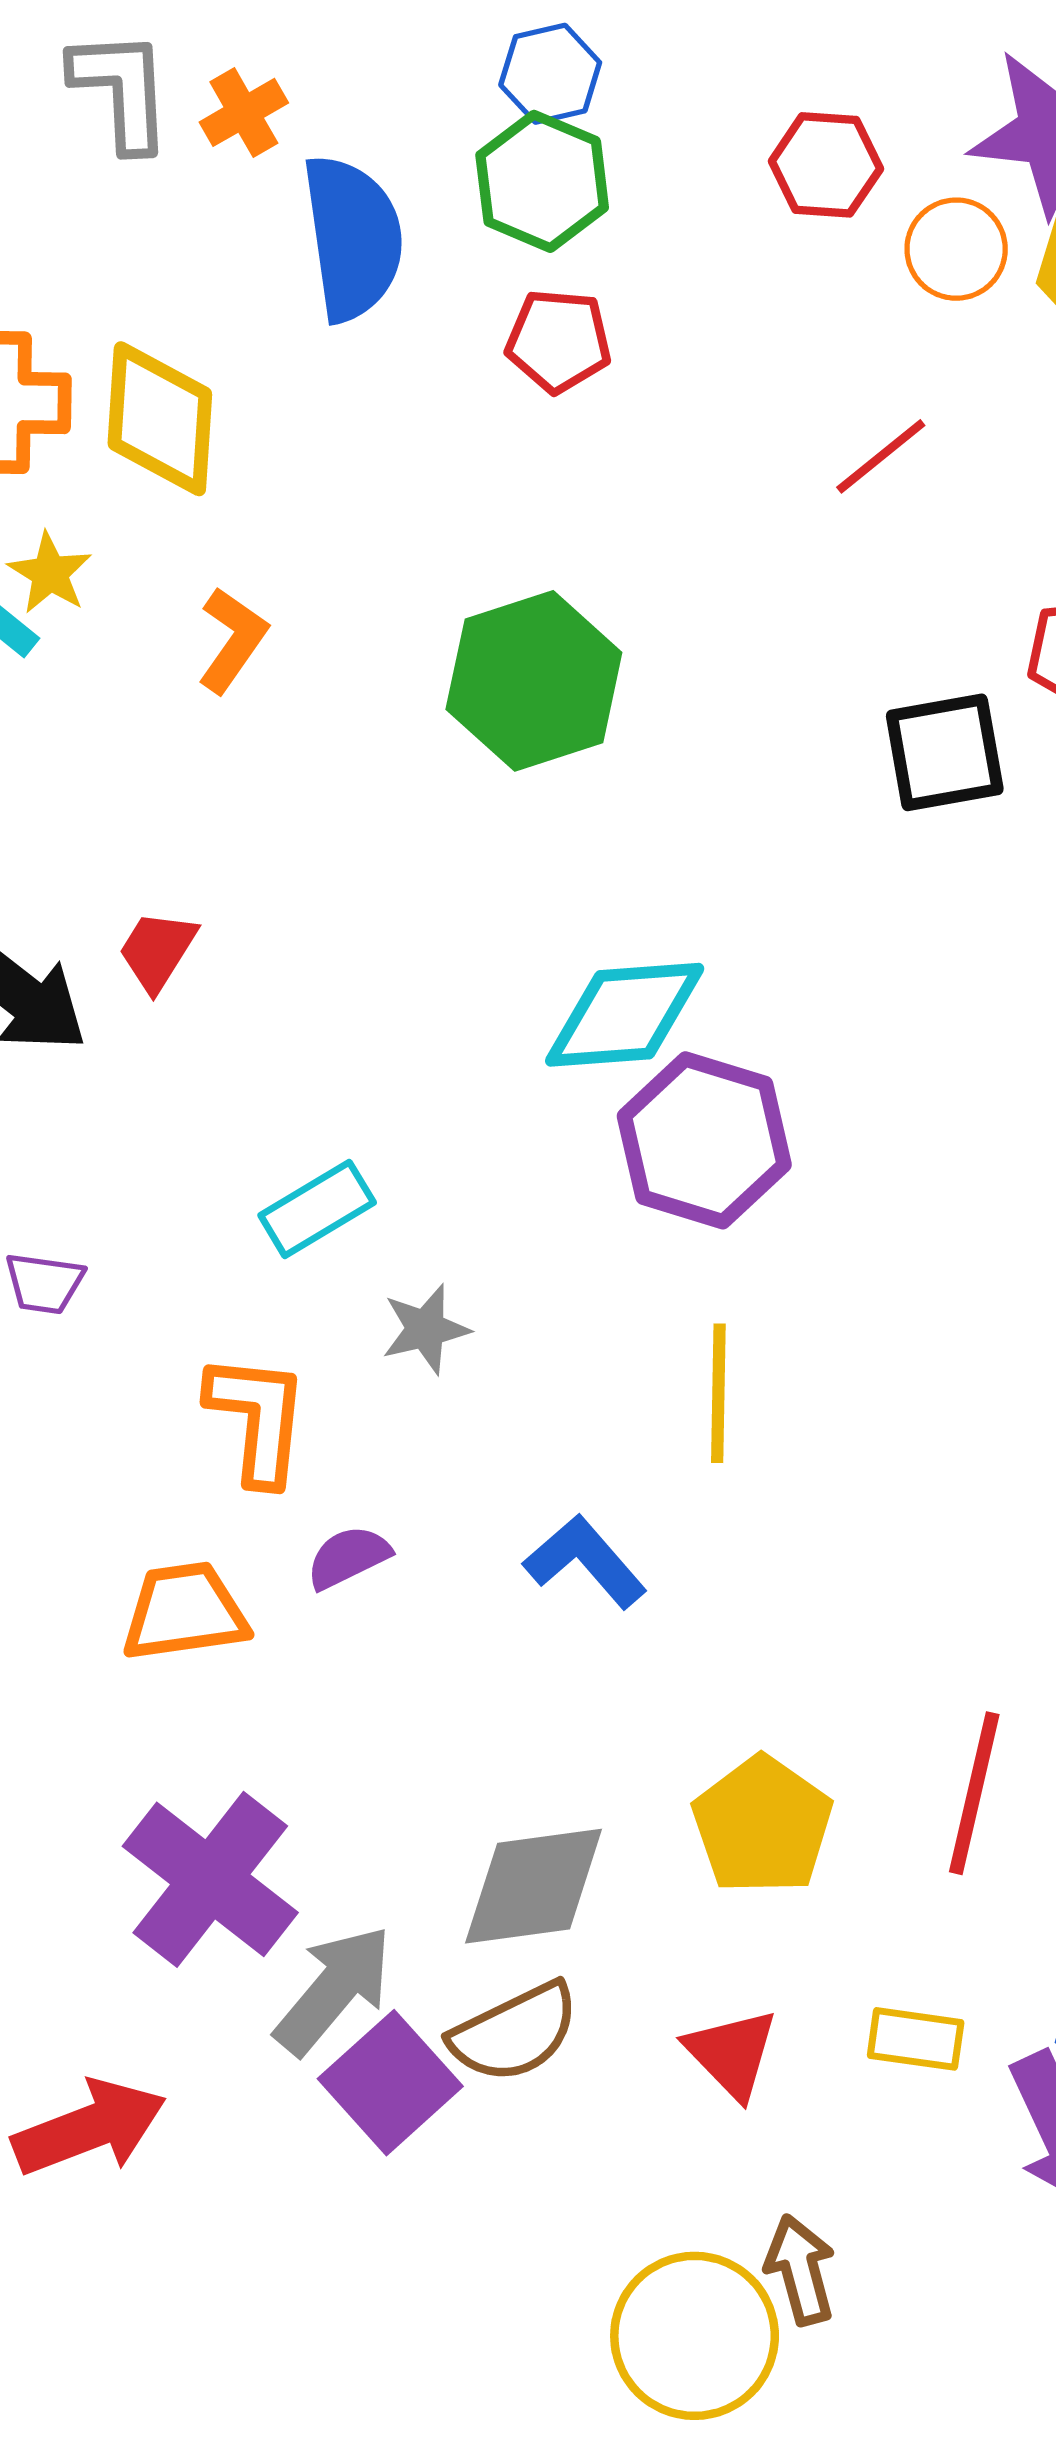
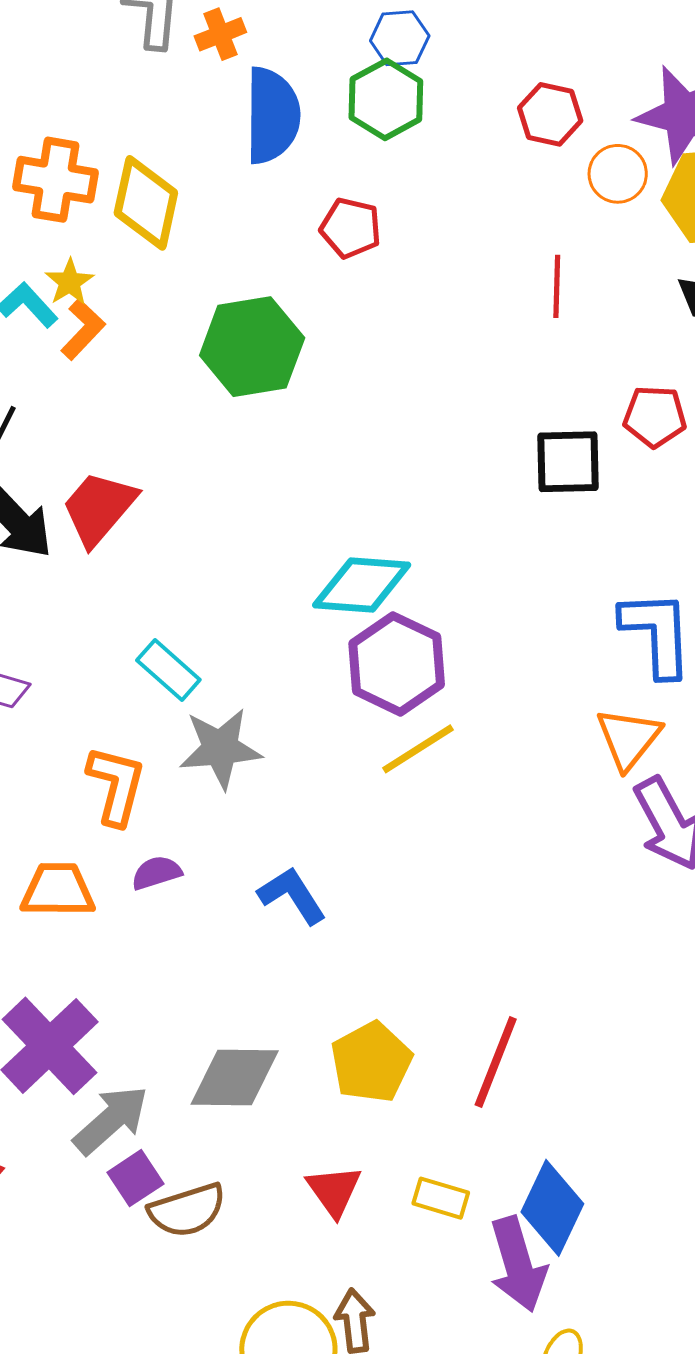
red pentagon: (558, 341) -> (351, 228), moved
red line: (881, 456) -> (557, 286), turned -58
orange L-shape: (232, 640) -> (83, 329), moved
green hexagon: (534, 681) -> (252, 347), moved
red trapezoid: (157, 951) -> (99, 508), size x1.6
cyan rectangle: (317, 1209) -> (168, 670), turned 64
gray star: (426, 1329) -> (220, 748), size x1.6
yellow line: (718, 1393) -> (418, 749), moved, turned 48
brown semicircle: (514, 2032) -> (187, 1210), moved
purple square: (390, 2083) -> (135, 1178), size x0.7

